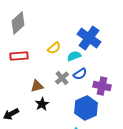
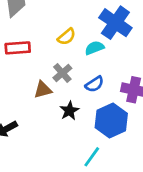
blue semicircle: (80, 74) -> (95, 84), moved
gray cross: (62, 78) -> (62, 73), moved
black star: (42, 104) -> (69, 111), moved

